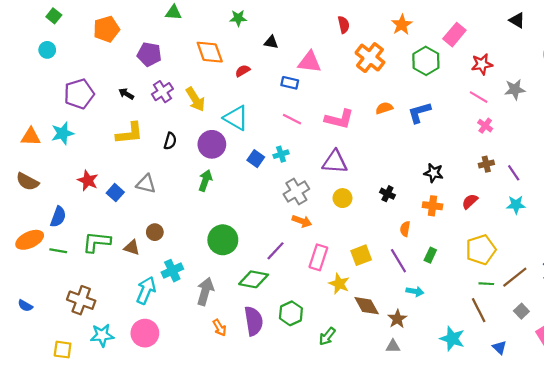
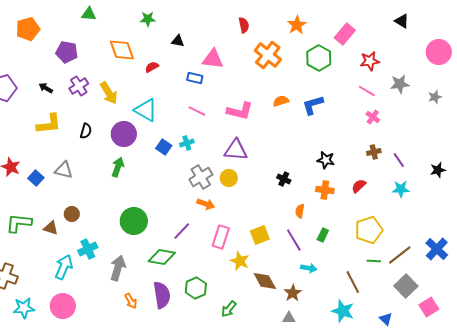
yellow circle: (342, 198) -> (229, 178), moved
brown line: (479, 310) -> (353, 282), moved
gray square: (521, 311) -> (406, 286), size x1.6

